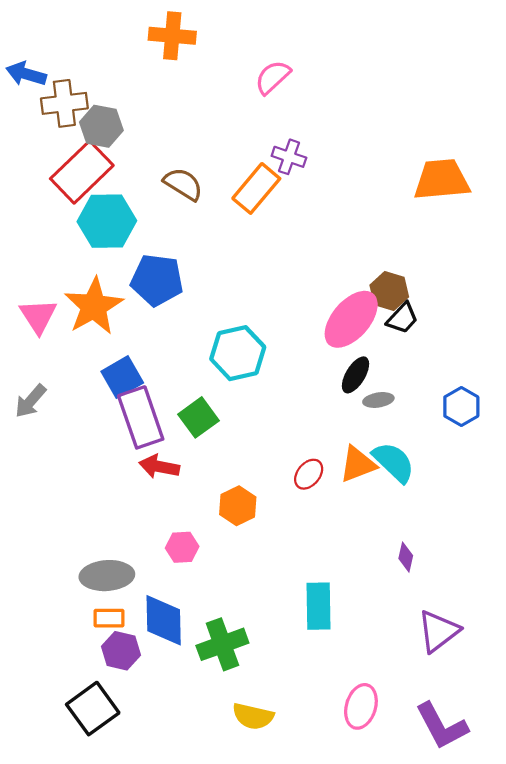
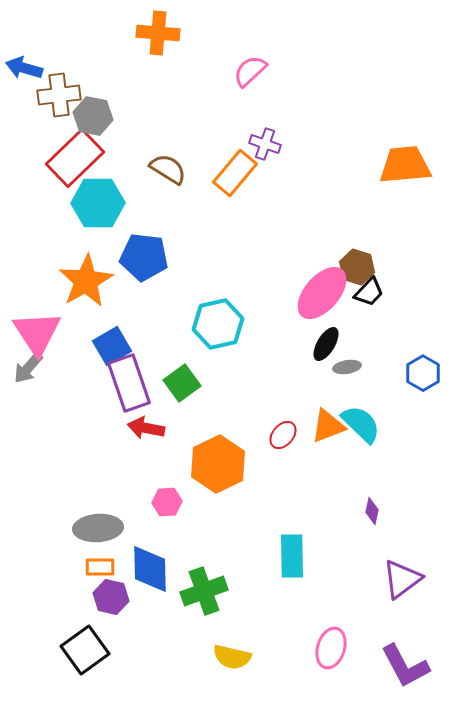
pink triangle: (38, 316) -> (37, 333), moved, size x1.4
orange hexagon: (238, 506) -> (218, 464), size x1.6

